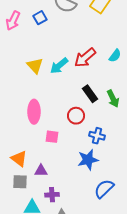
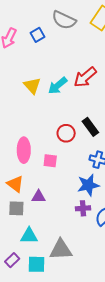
black rectangle: (90, 94) -> (90, 127), moved
pink ellipse: (34, 112) -> (24, 150), moved
red circle: (76, 116) -> (66, 133), moved
purple cross: (52, 195) -> (83, 208), moved

